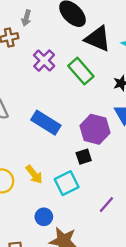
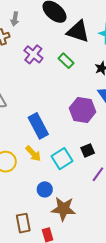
green rectangle: (81, 71) -> (66, 61), size x0.7
blue rectangle: (46, 123) -> (38, 126), moved, turned 35
black square: (84, 157) -> (88, 150), moved

